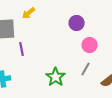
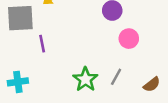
gray line: (86, 69) -> (116, 77), moved

